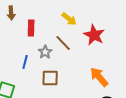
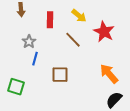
red rectangle: (31, 28) -> (50, 20), moved
gray star: (45, 52) -> (29, 42), moved

